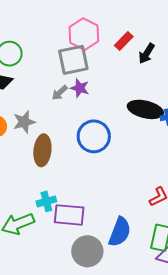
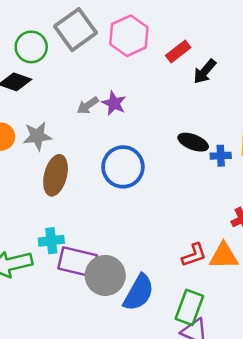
gray square: (73, 60) -> (75, 30), moved, turned -32
black ellipse: (145, 109) -> (193, 142), size x0.7
gray circle: (87, 251) -> (105, 275), moved

